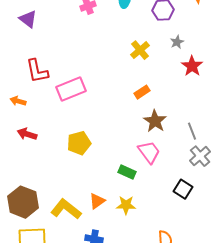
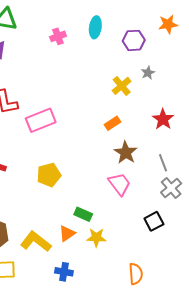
yellow cross: (140, 50) -> (122, 86), moved
red star: (192, 66) -> (163, 119), moved
green rectangle: (127, 172) -> (83, 214), moved
black square: (183, 189) -> (154, 221), turned 30

